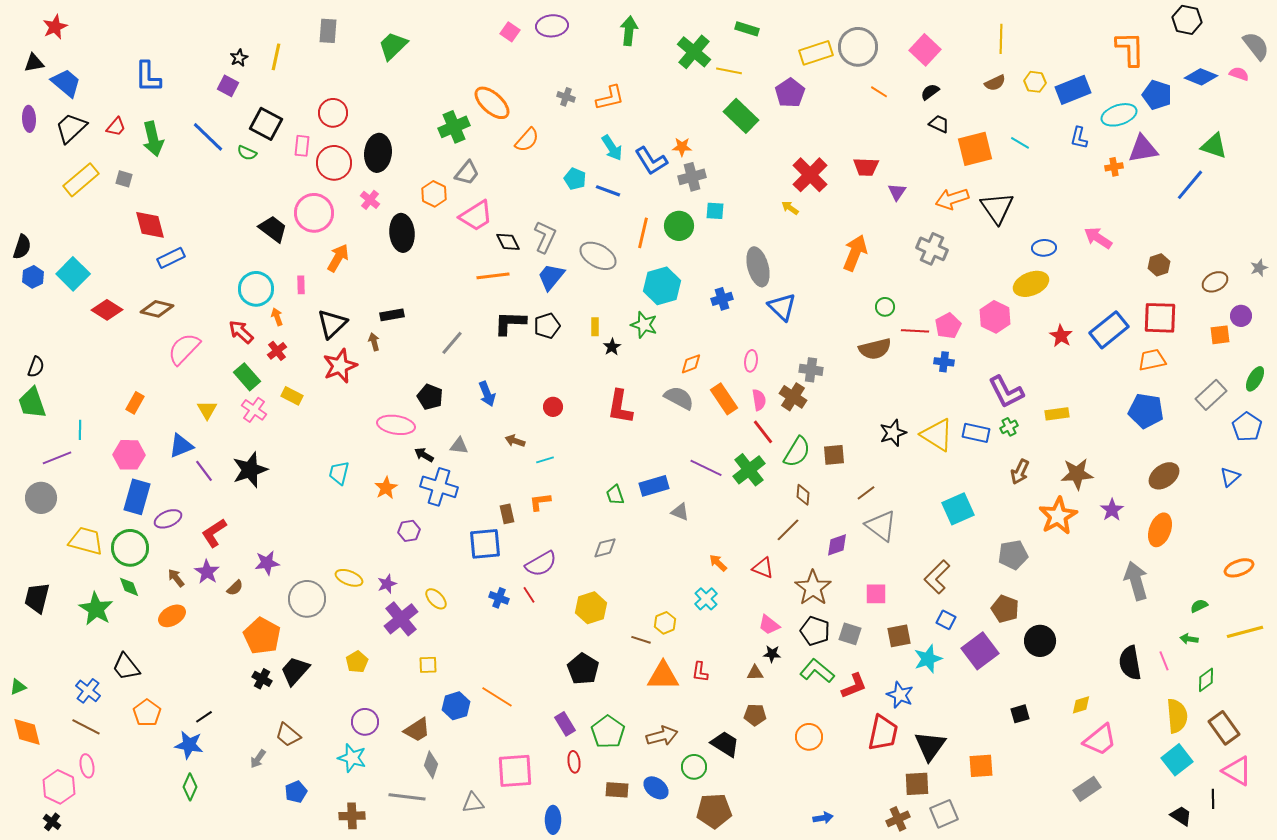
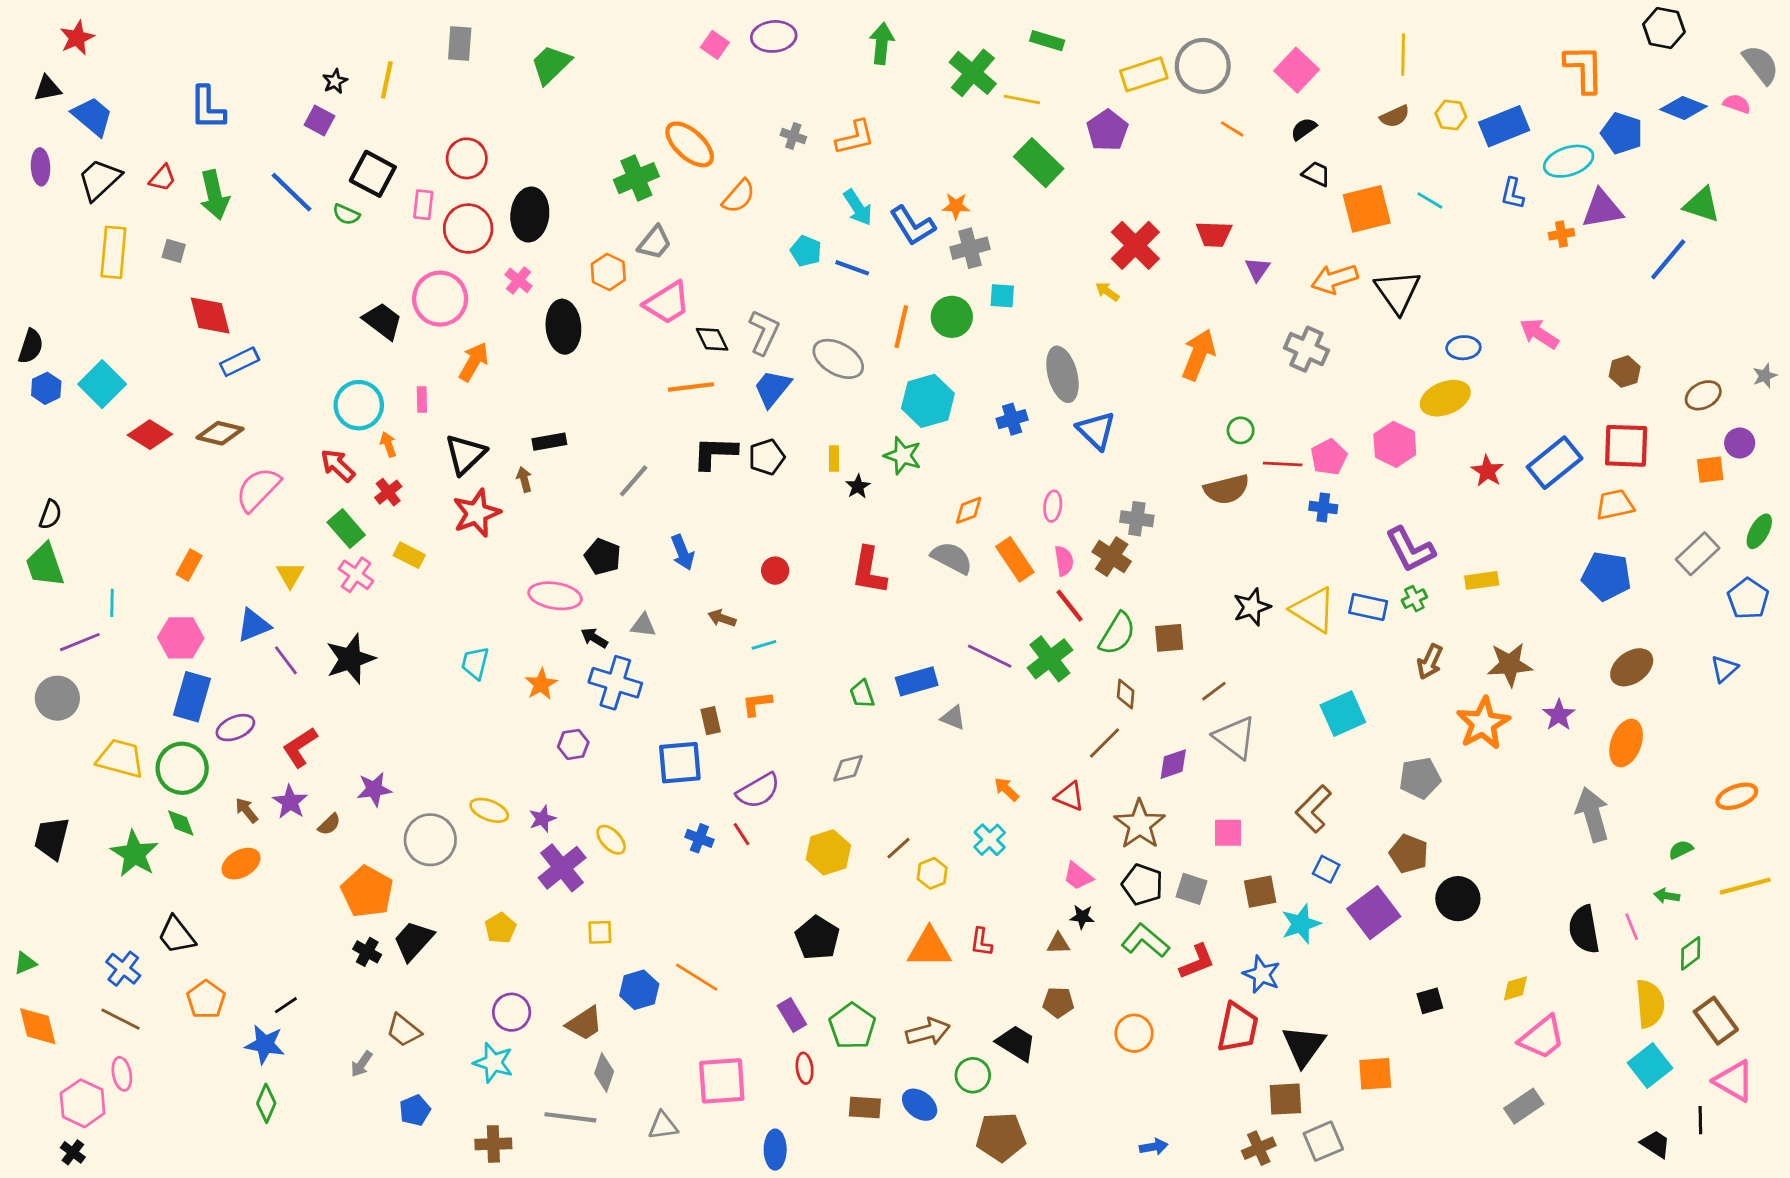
yellow rectangle: (81, 180) -> (113, 252), turned -45
brown line: (641, 640) -> (899, 848), moved, turned -60

